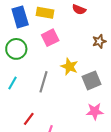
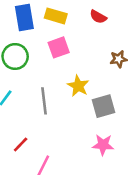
gray line: (43, 82) -> (44, 101), turned -30

